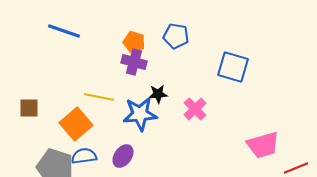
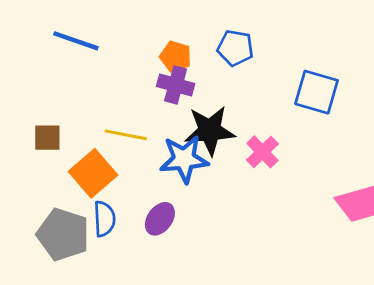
black star: (158, 94) -> (210, 131), size x1.8
brown square: (29, 108) -> (47, 138), moved
blue semicircle: (84, 156) -> (104, 219), turned 95

